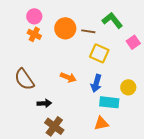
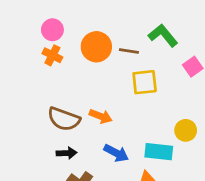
yellow square: (99, 53) -> (145, 82), turned -30
brown semicircle: (24, 79) -> (64, 119), moved, turned -35
blue arrow: (96, 83) -> (116, 153), moved, turned -78

